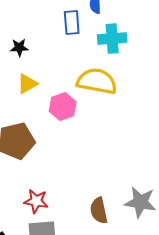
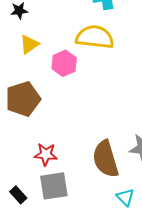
brown semicircle: (99, 211) -> (106, 159), size x1.5

